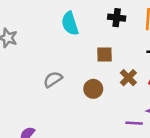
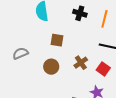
brown square: (104, 55) -> (57, 40), moved

